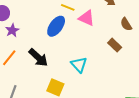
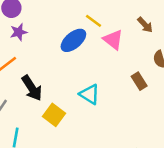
black arrow: (38, 58) -> (32, 88), moved
cyan triangle: (79, 65) -> (90, 94), turned -30

